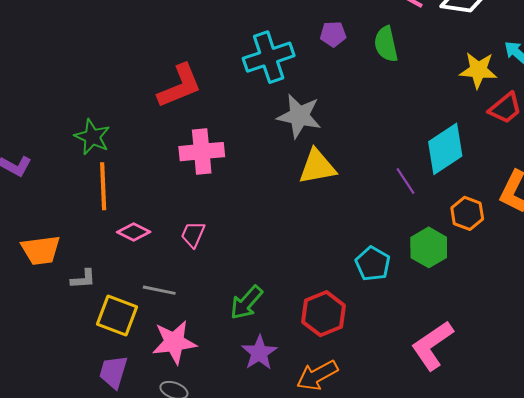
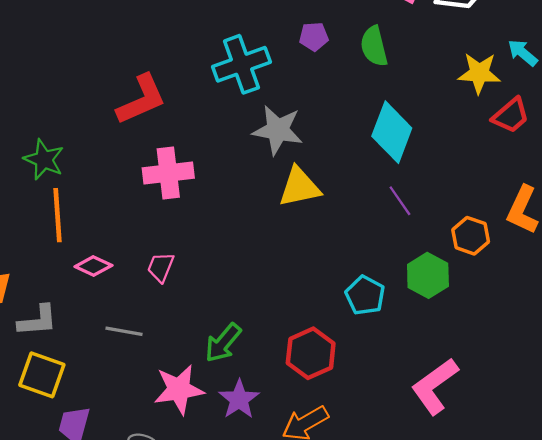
cyan diamond: (445, 149) -> (392, 132), moved, turned -34
gray L-shape: (83, 279) -> (38, 321), size x1.4
yellow square: (117, 316) -> (42, 375), moved
pink star: (174, 342) -> (179, 389), moved

